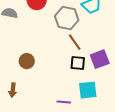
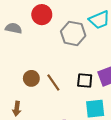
brown line: (75, 42) -> (53, 83), moved

